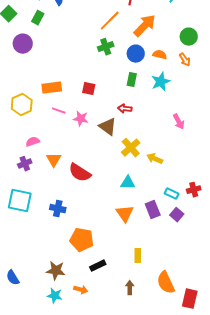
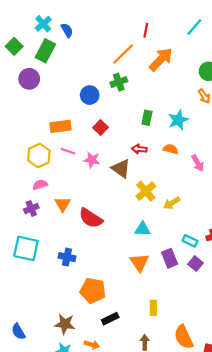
green rectangle: (38, 18) -> (45, 51), size x1.5
blue circle: (136, 54) -> (90, 95), moved
orange semicircle: (160, 55) -> (171, 149), moved
red square: (89, 89) -> (100, 127), turned 32
yellow hexagon: (22, 105) -> (39, 156), moved
yellow arrow: (155, 159) -> (172, 203), turned -56

